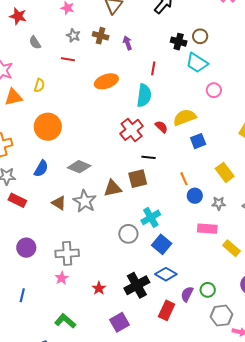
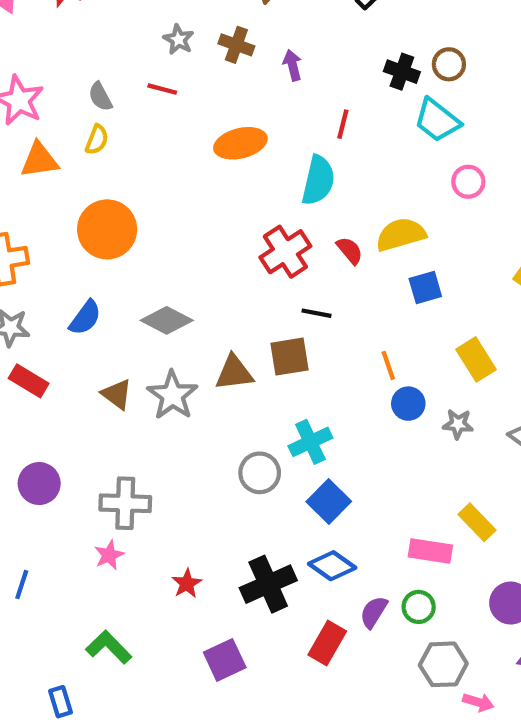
gray semicircle: (35, 43) -> (100, 97), moved
pink rectangle: (207, 229) -> (430, 551), moved

